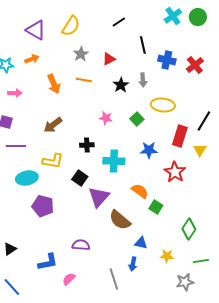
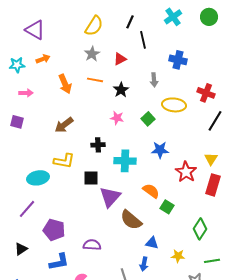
cyan cross: (173, 16) -> (173, 17), moved
black line: (119, 22) -> (130, 22), turned -32
yellow semicircle: (71, 26) -> (94, 26), moved
purple triangle: (36, 30) -> (35, 30), moved
black line: (143, 45) -> (143, 40), moved
red cross: (195, 65) -> (206, 93), moved, turned -30
black star: (121, 85) -> (121, 90), moved
red rectangle: (180, 136) -> (213, 185), moved
purple line: (16, 146) -> (27, 209), moved, turned -48
yellow triangle: (200, 150) -> (211, 159), moved
black square: (80, 178) -> (91, 178), turned -35
purple pentagon: (43, 206) -> (54, 230), moved

